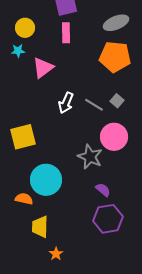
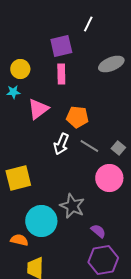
orange pentagon: (115, 57) -> (77, 117), moved, size x0.7
gray square: (117, 101) -> (118, 148), moved
gray star: (90, 157) -> (72, 206), moved

